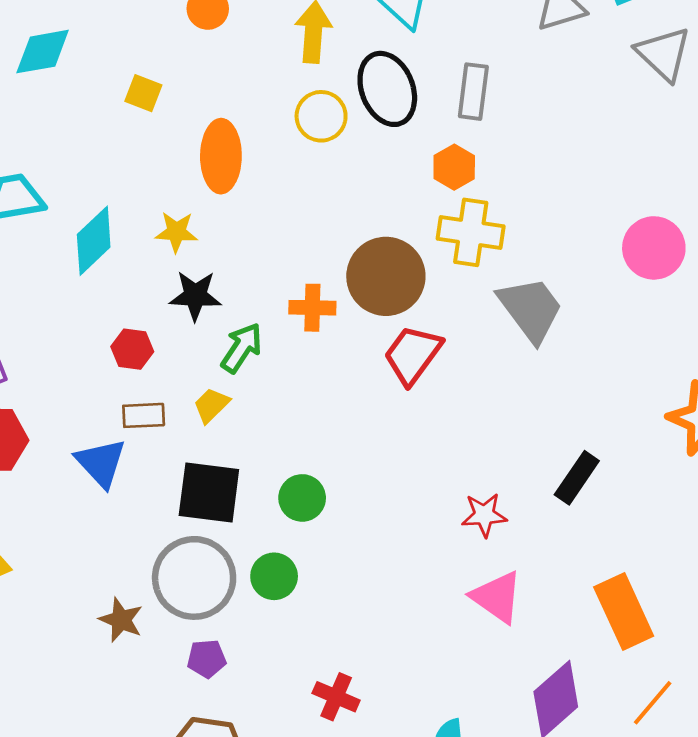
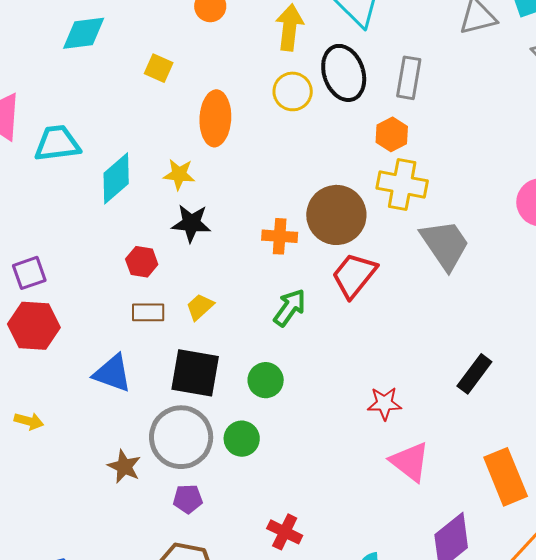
green arrow: (242, 348) -> (290, 308), moved
blue triangle: (101, 463) -> (112, 373), moved, turned -30
red star: (484, 515) -> (384, 403), moved

